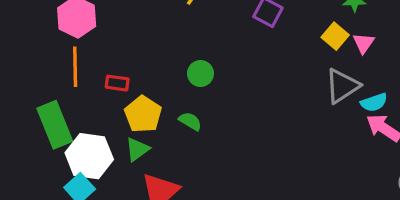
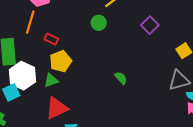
green circle: (200, 73) -> (99, 23), moved
green semicircle: (190, 121) -> (121, 78), moved

